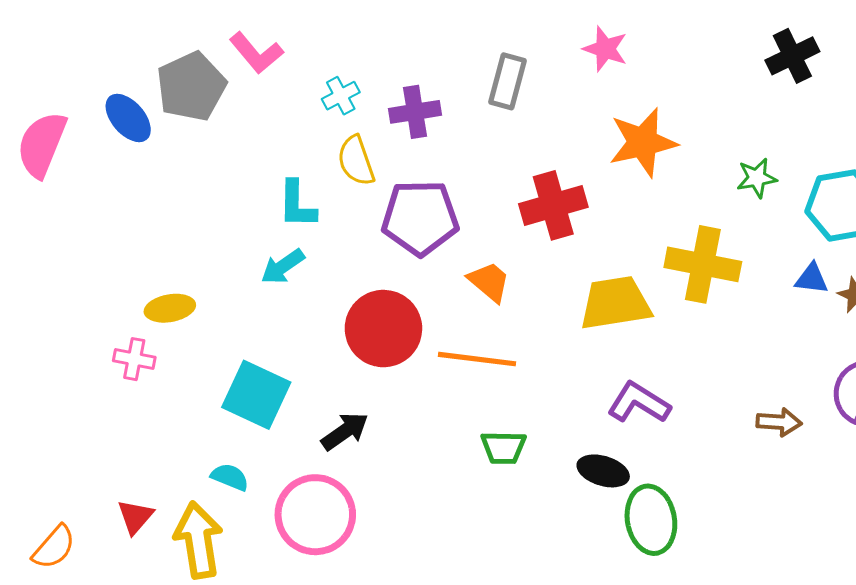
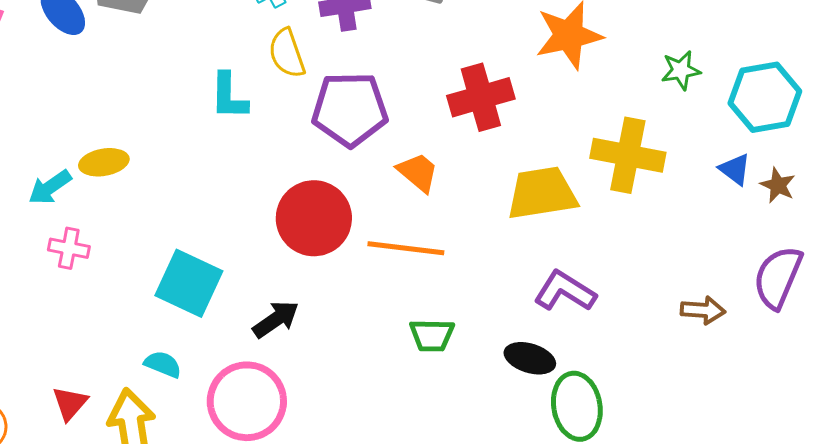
cyan arrow: (283, 266) -> (50, 187), moved
blue triangle: (812, 279) -> (735, 169), turned 30
yellow ellipse: (170, 308) -> (104, 162), moved

